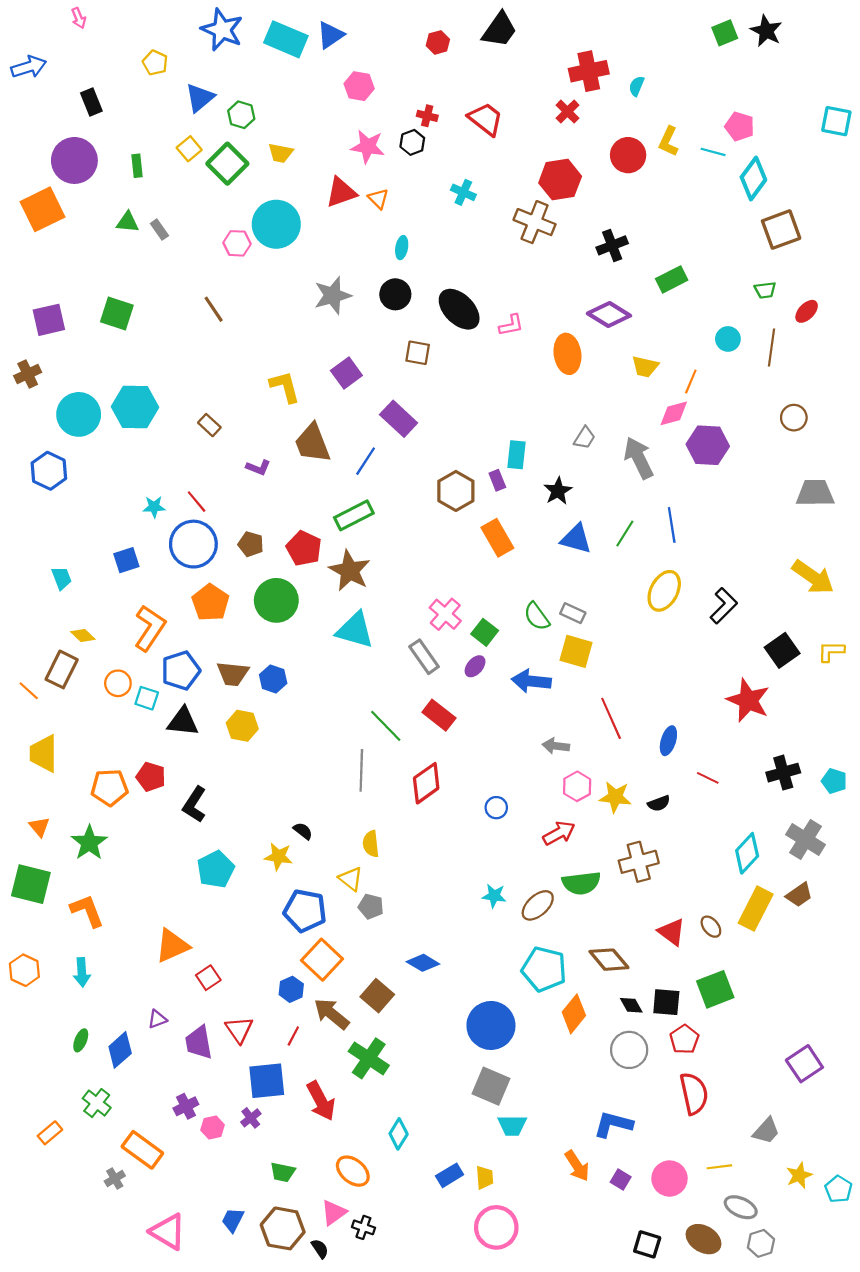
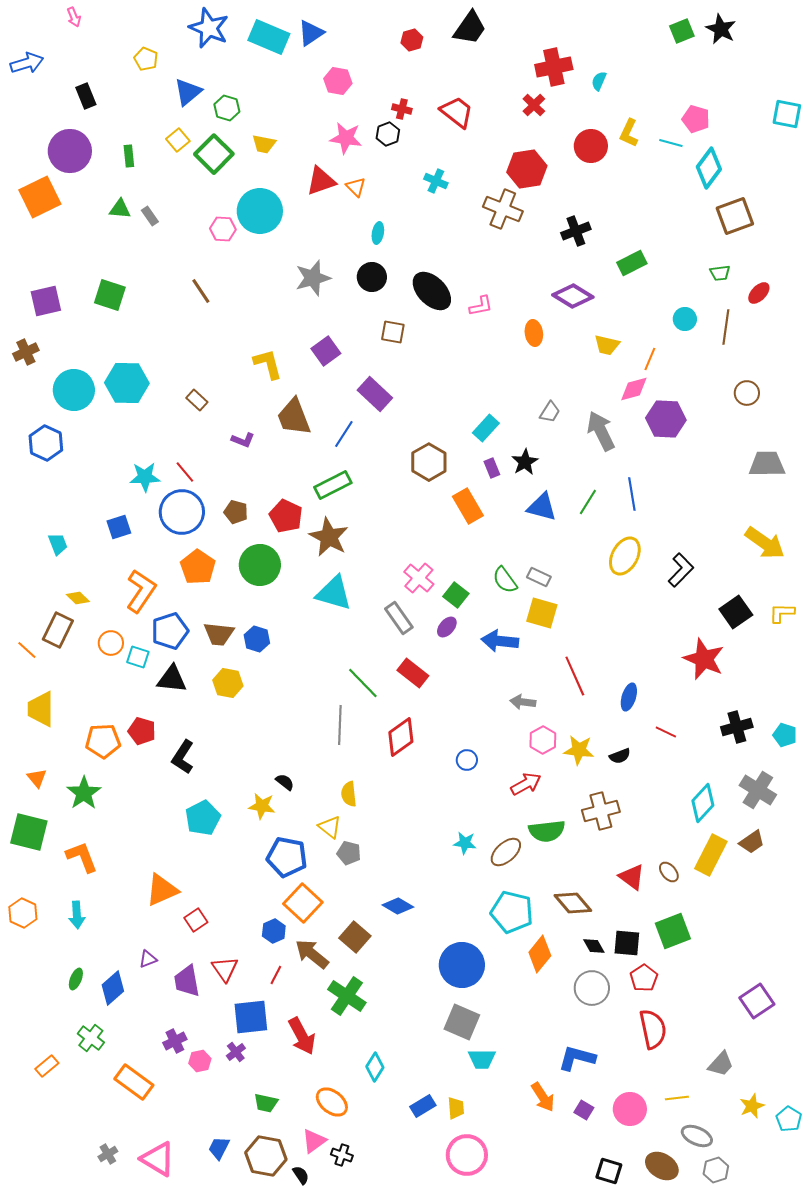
orange ellipse: (567, 354) -> (534, 333), size x0.7
cyan rectangle: (516, 455) -> (486, 428), turned 36
purple rectangle: (497, 480) -> (492, 468), moved
cyan star: (154, 507) -> (145, 477), size x1.4
gray cross: (115, 1179) -> (108, 1154), moved

